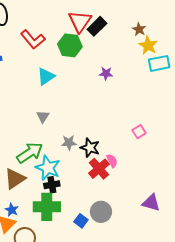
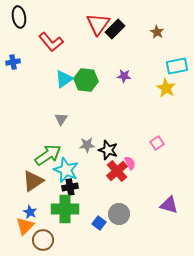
green hexagon: (70, 45) -> (86, 80), moved
yellow star: (148, 45) -> (166, 88), moved
pink square: (139, 132) -> (157, 143), moved

